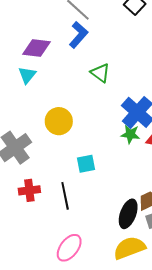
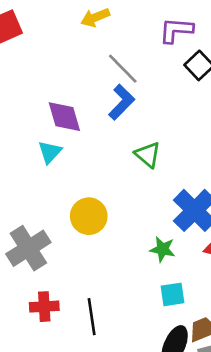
purple diamond: (37, 48) -> (64, 117), turned 64
green star: (130, 134) -> (163, 249), moved
cyan square: (86, 164) -> (172, 294), moved

